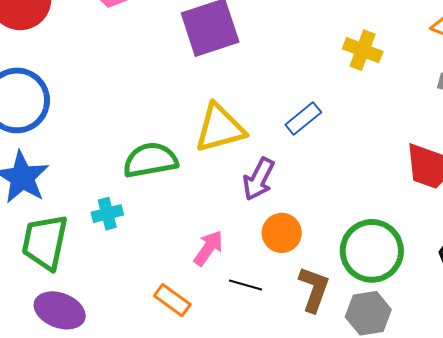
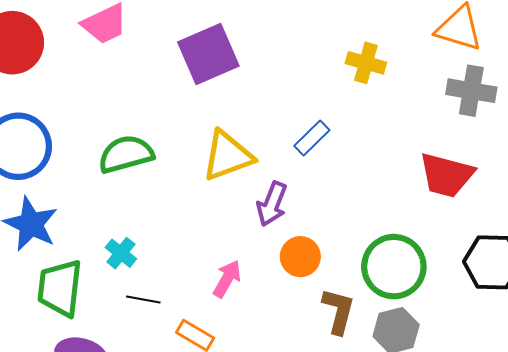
green semicircle: (150, 160) -> (126, 154), moved
cyan cross: (107, 214) -> (121, 253), turned -32
black line: (246, 285) -> (143, 299), moved

